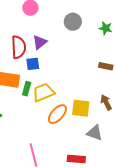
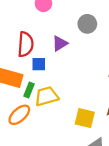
purple triangle: (40, 42) -> (60, 43), moved
orange ellipse: (57, 114) -> (19, 115), moved

